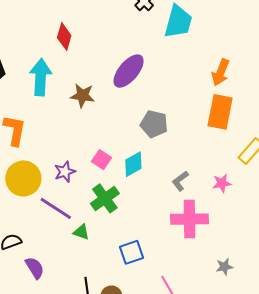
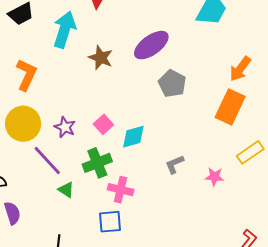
gray pentagon: (154, 124) -> (172, 84), moved
purple star: (65, 172) -> (65, 127), turned 30
pink cross: (189, 219) -> (121, 190), moved, size x0.7

